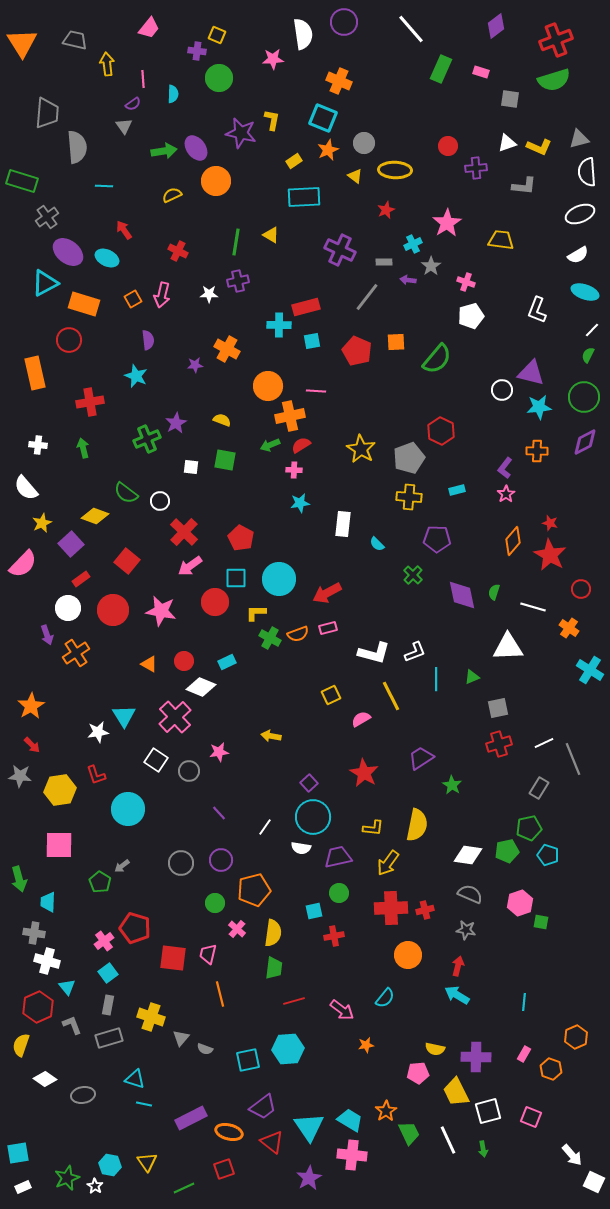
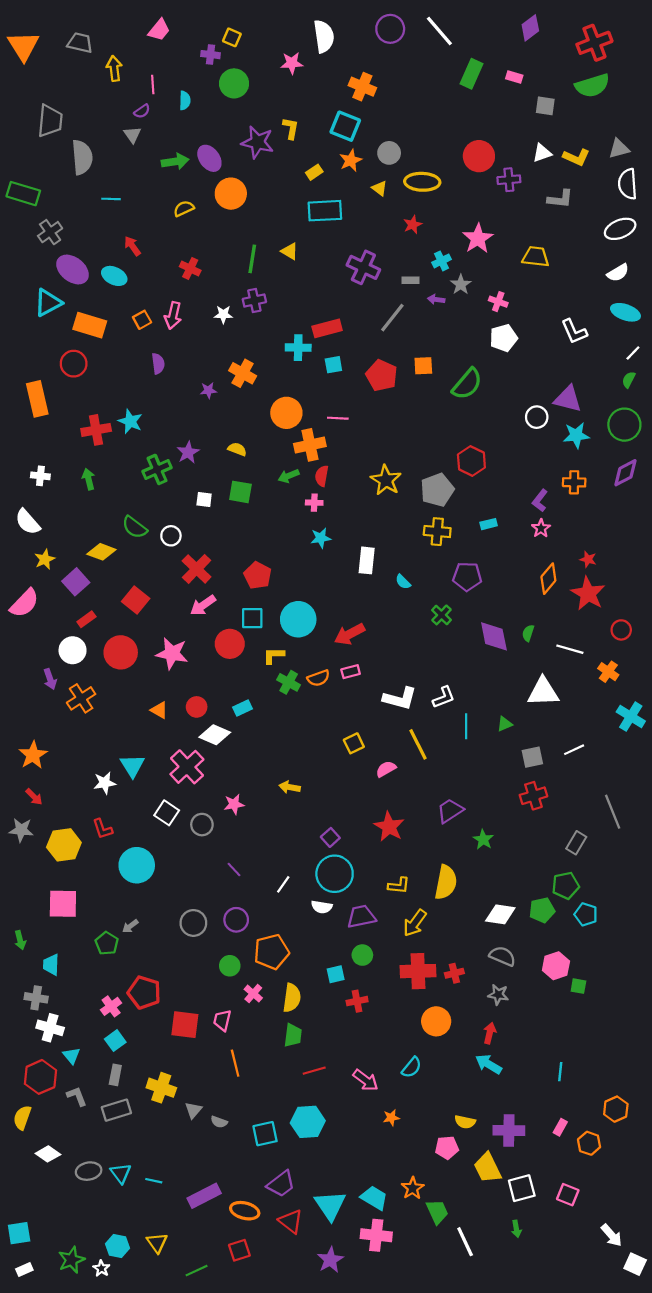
purple circle: (344, 22) -> (390, 29), moved
red circle: (448, 146) -> (479, 156), size x1.5
white L-shape: (537, 310) -> (574, 332), turned -44
cyan star: (136, 376) -> (130, 421), moved
red semicircle: (301, 445) -> (322, 476), turned -48
white line: (544, 743) -> (574, 750), moved
green arrow: (19, 879) -> (20, 940), size x0.7
cyan triangle: (135, 1079) -> (121, 1173), moved, turned 35
white line: (448, 1140) -> (465, 1242), moved

